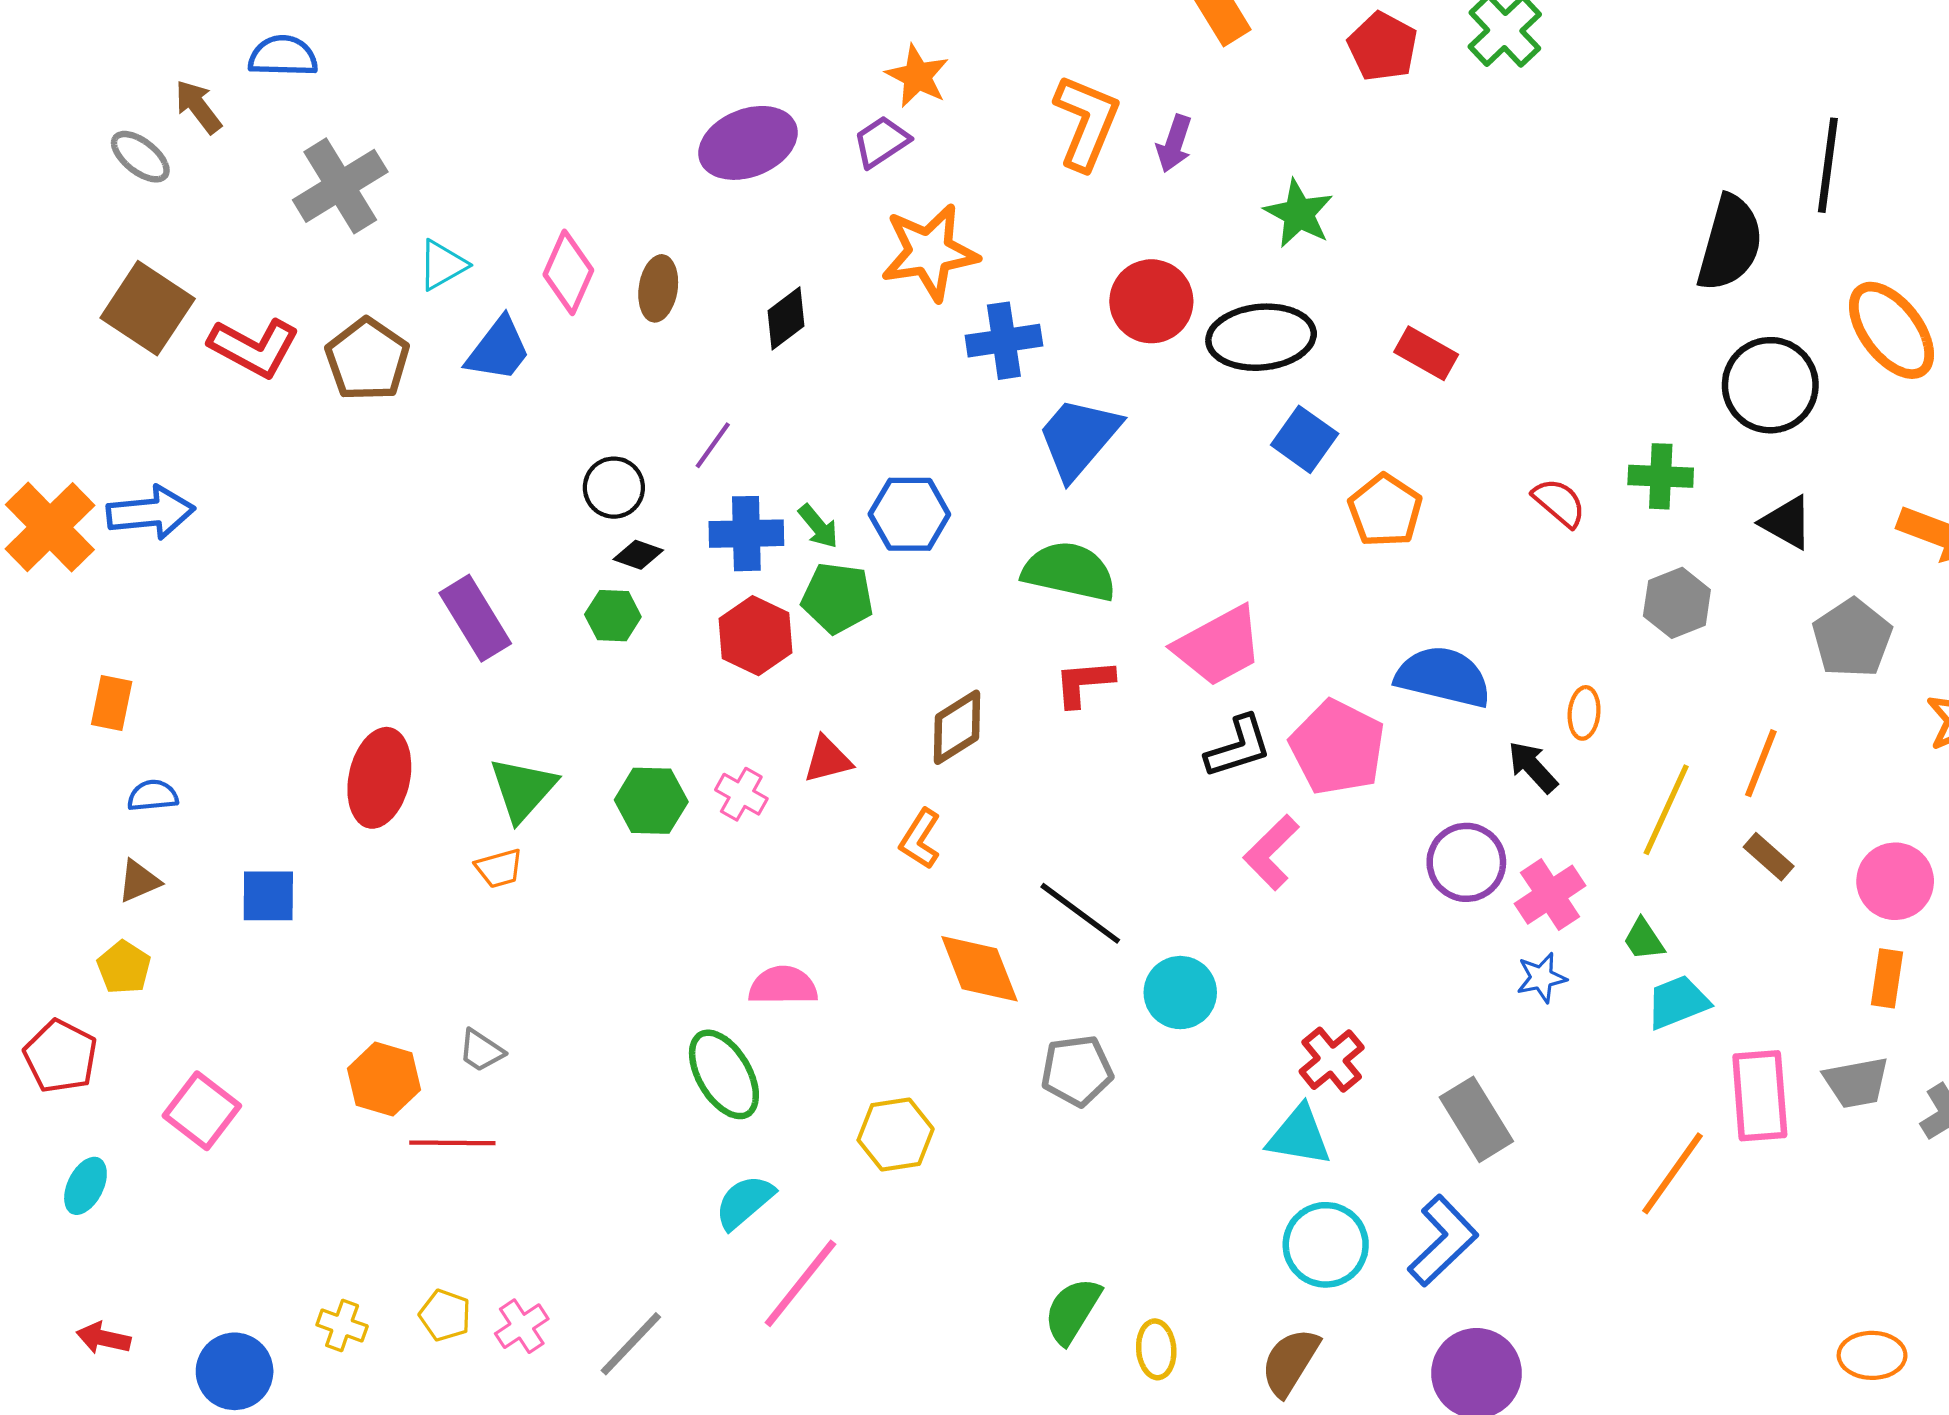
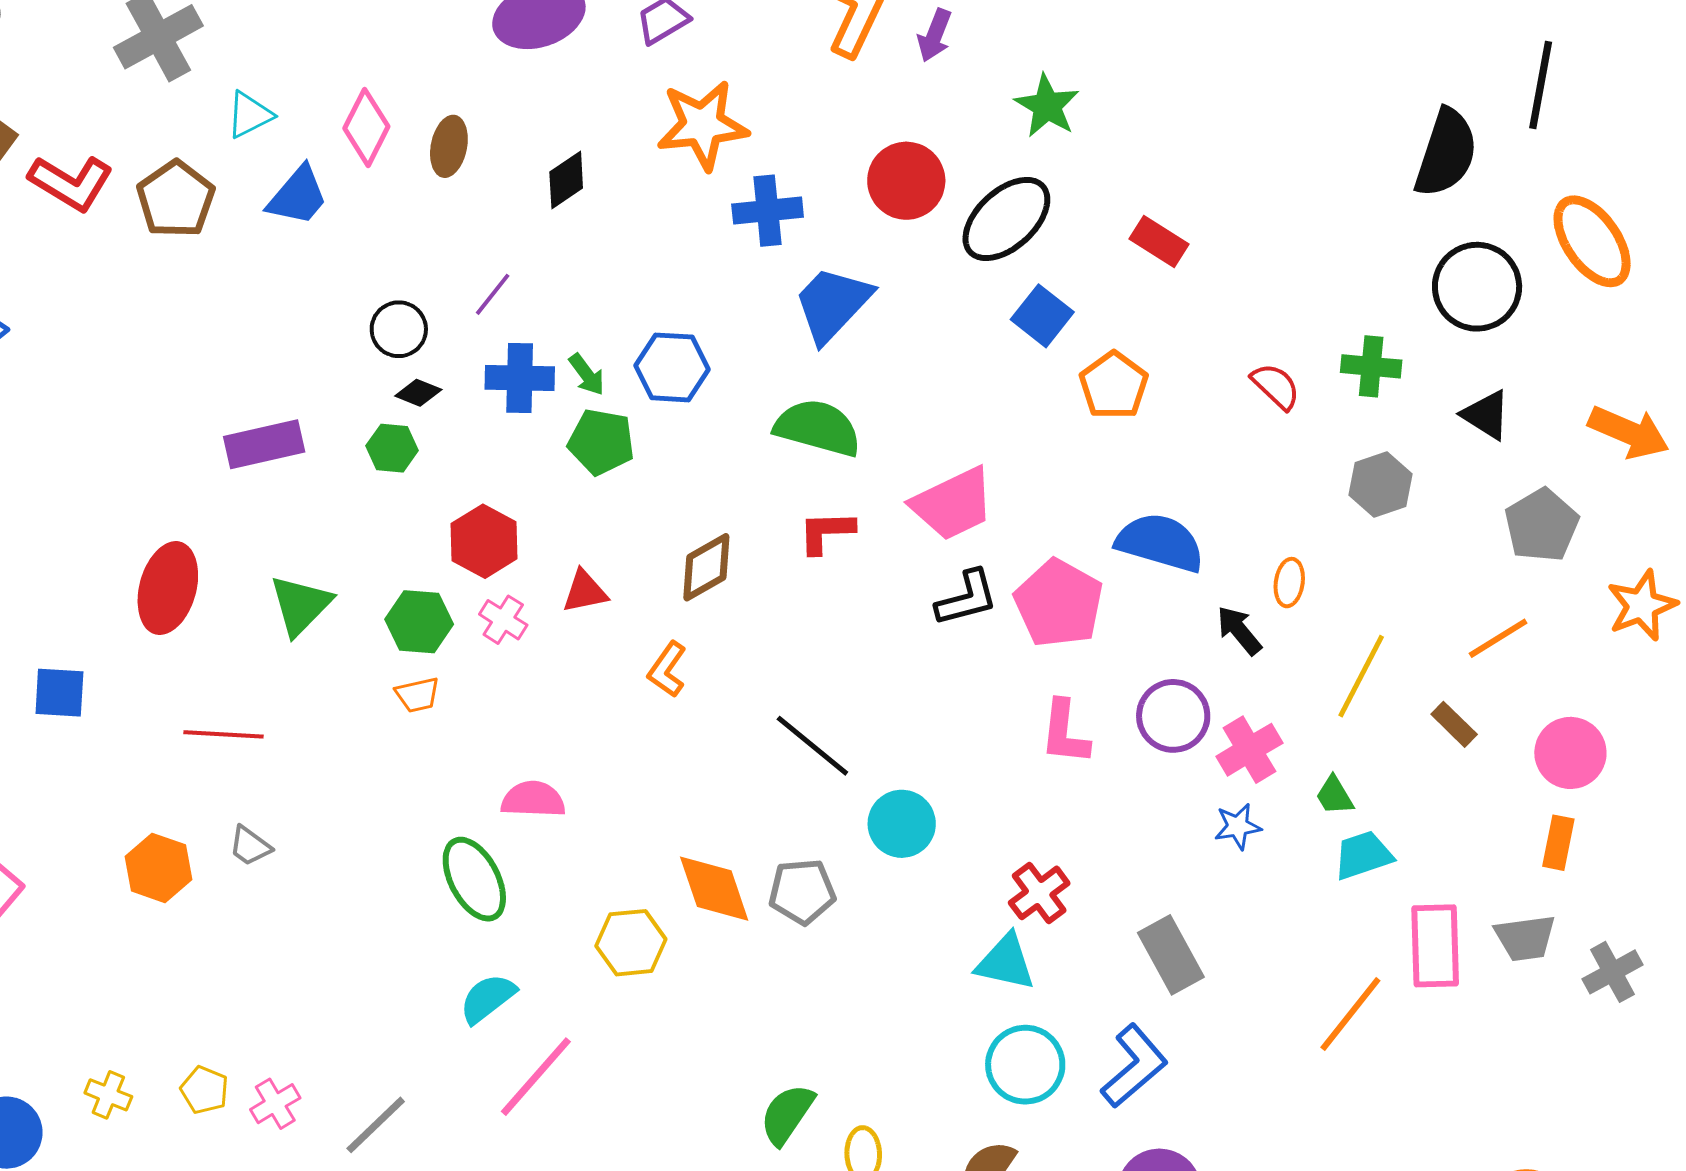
black ellipse: (1261, 337) -> (1006, 219), turned -40
purple rectangle: (475, 618) -> (264, 444), turned -74
red hexagon: (756, 636) -> (484, 541), moved
orange line: (1761, 763) -> (1498, 638), moved, turned 34
pink L-shape: (1271, 852) -> (1065, 732), moved, turned -42
orange trapezoid: (499, 868) -> (417, 695), moved
orange diamond: (979, 969) -> (714, 889), moved
red line: (452, 1143) -> (224, 734), moved

